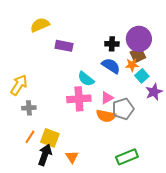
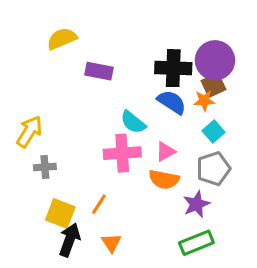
black cross: (112, 44) -> (173, 68), size x1.6
cyan square: (142, 76) -> (213, 131), moved
purple star: (154, 92) -> (196, 204), moved
gray pentagon: (123, 109) -> (213, 169), moved
orange line: (30, 137) -> (99, 204), moved
yellow square: (50, 138) -> (60, 213), moved

